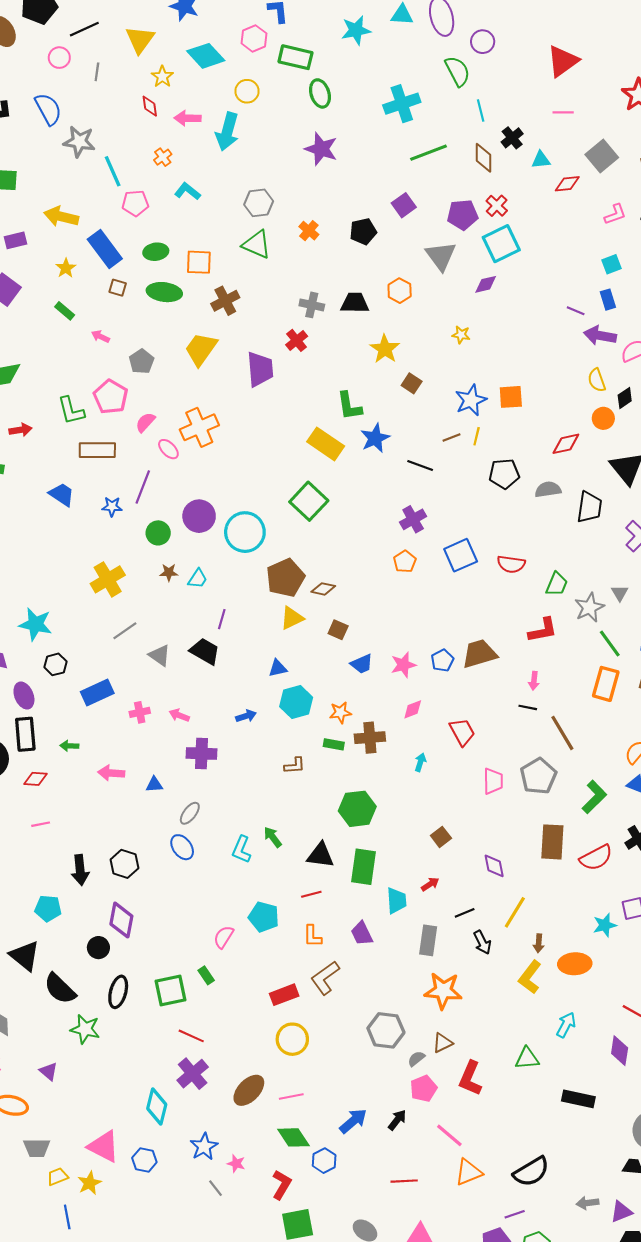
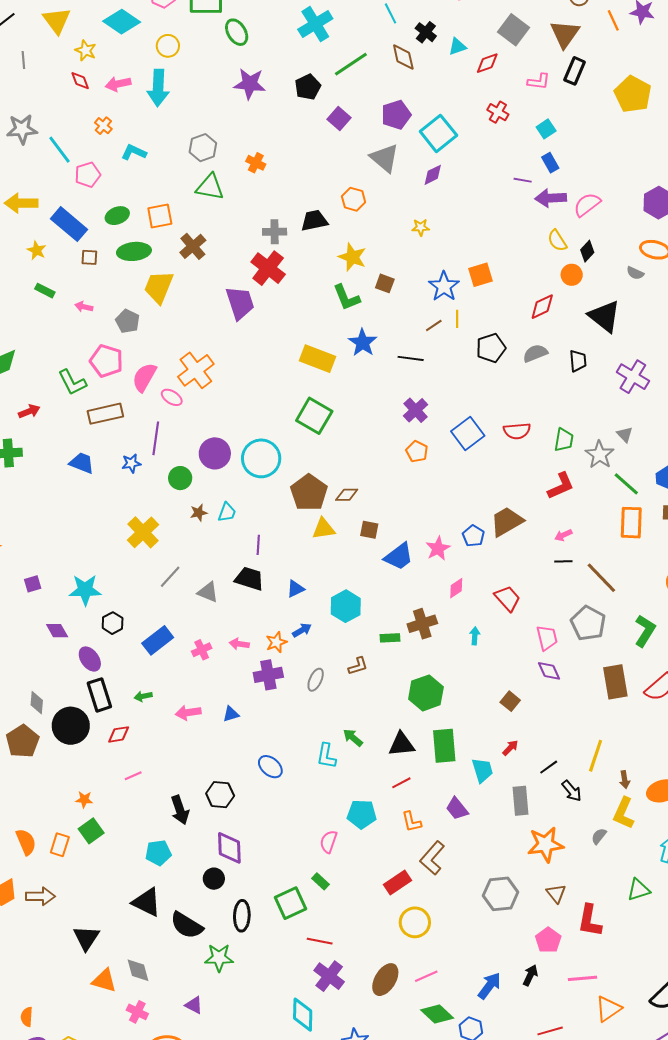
red cross: (497, 206) -> (498, 112), moved
pink L-shape: (615, 214) -> (539, 82), turned 40
black pentagon: (363, 231) -> (308, 87), moved
red cross: (297, 340) -> (268, 268), size x1.6
yellow trapezoid: (201, 349) -> (159, 287), moved
green L-shape: (349, 406) -> (346, 297), moved
pink semicircle: (145, 422) -> (144, 377), size x1.4
black trapezoid: (589, 507) -> (578, 361), size x0.7
yellow triangle: (292, 618) -> (324, 529), turned 30
blue trapezoid: (362, 664) -> (399, 557), size x1.4
blue triangle: (278, 668) -> (295, 589), moved
pink arrow: (534, 681) -> (563, 535), turned 72
orange star: (340, 712) -> (276, 642), moved
gray ellipse: (190, 813) -> (316, 680), moved
purple diamond: (494, 866) -> (549, 671), moved
brown triangle: (443, 1043) -> (556, 893), turned -30
gray semicircle: (416, 1059) -> (599, 836), moved
pink line: (449, 1135) -> (582, 978), turned -32

